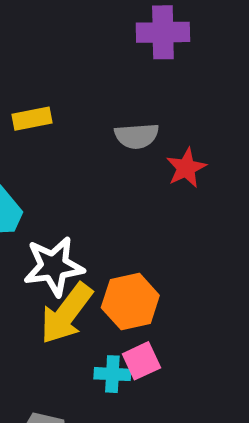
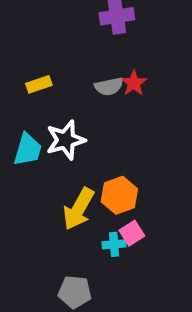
red star: (186, 168) -> (134, 83), moved
white star: (54, 266) -> (66, 140), moved

